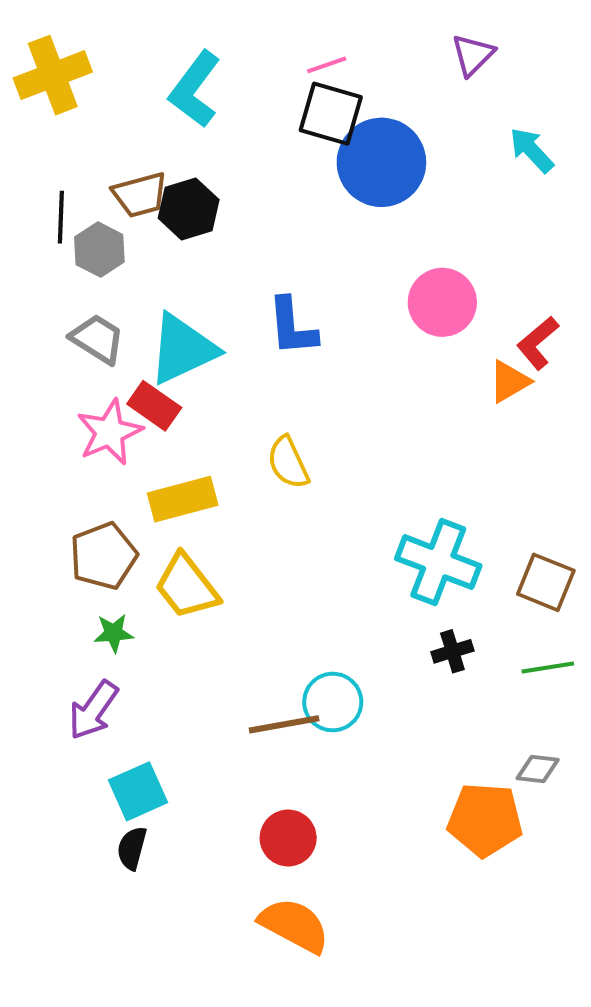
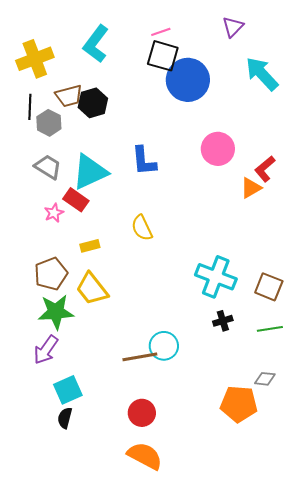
yellow cross: (53, 75) -> (35, 59), moved
cyan arrow: (532, 150) -> (262, 74), size x1.5
pink star: (110, 432) -> (54, 213), size x0.6
yellow rectangle: (183, 499) -> (90, 246), size x0.6
green star: (114, 633) -> (56, 312), size x1.8

